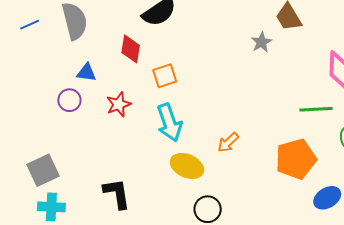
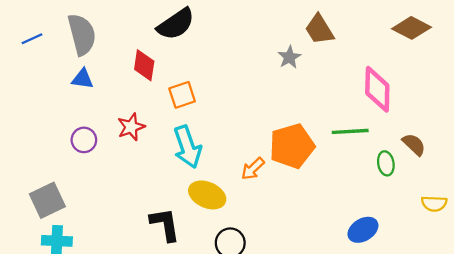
blue triangle: (86, 73) -> (83, 79), moved
purple circle: (69, 100) -> (84, 140), moved
orange pentagon: (296, 159) -> (292, 146), moved
black L-shape: (117, 194) -> (165, 224), moved

